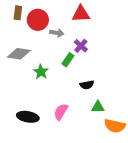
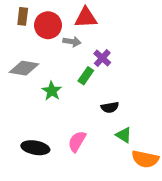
red triangle: (81, 14) -> (86, 18), moved
green triangle: (98, 107) -> (124, 135), turned 32

